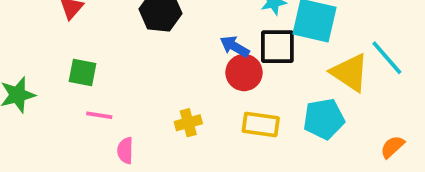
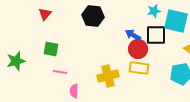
yellow cross: (188, 123) -> (108, 76), size x1.5
yellow rectangle: (261, 125) -> (139, 68), moved

